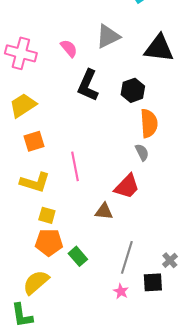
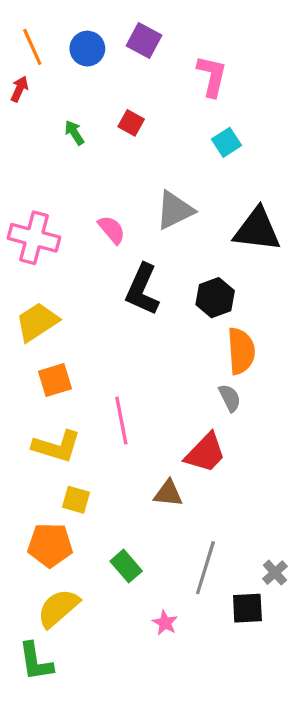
orange pentagon: (49, 242) -> (50, 545), moved
pink star: (121, 291) -> (165, 623), moved

